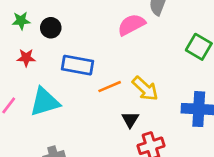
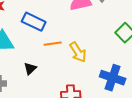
black triangle: (130, 120) -> (30, 69), moved

